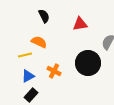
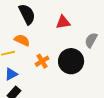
black semicircle: (44, 16) -> (27, 14), size x1.5
orange cross: (54, 71) -> (42, 61), moved, turned 32

